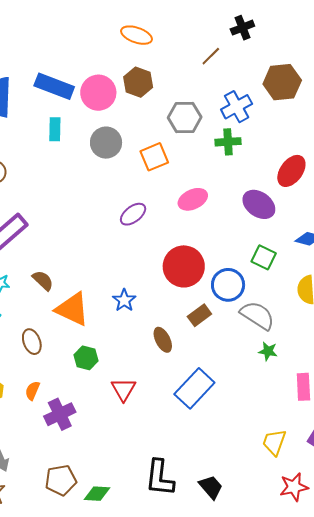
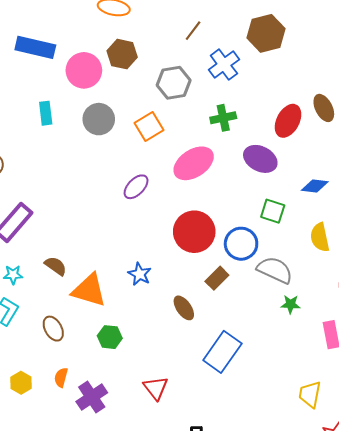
brown line: (211, 56) -> (193, 31), moved
blue rectangle: (54, 86) -> (35, 47), moved
green cross: (228, 142) -> (223, 118), moved
pink ellipse: (193, 199) -> (194, 163), size x1.4
red triangle: (123, 389) -> (156, 388), moved

